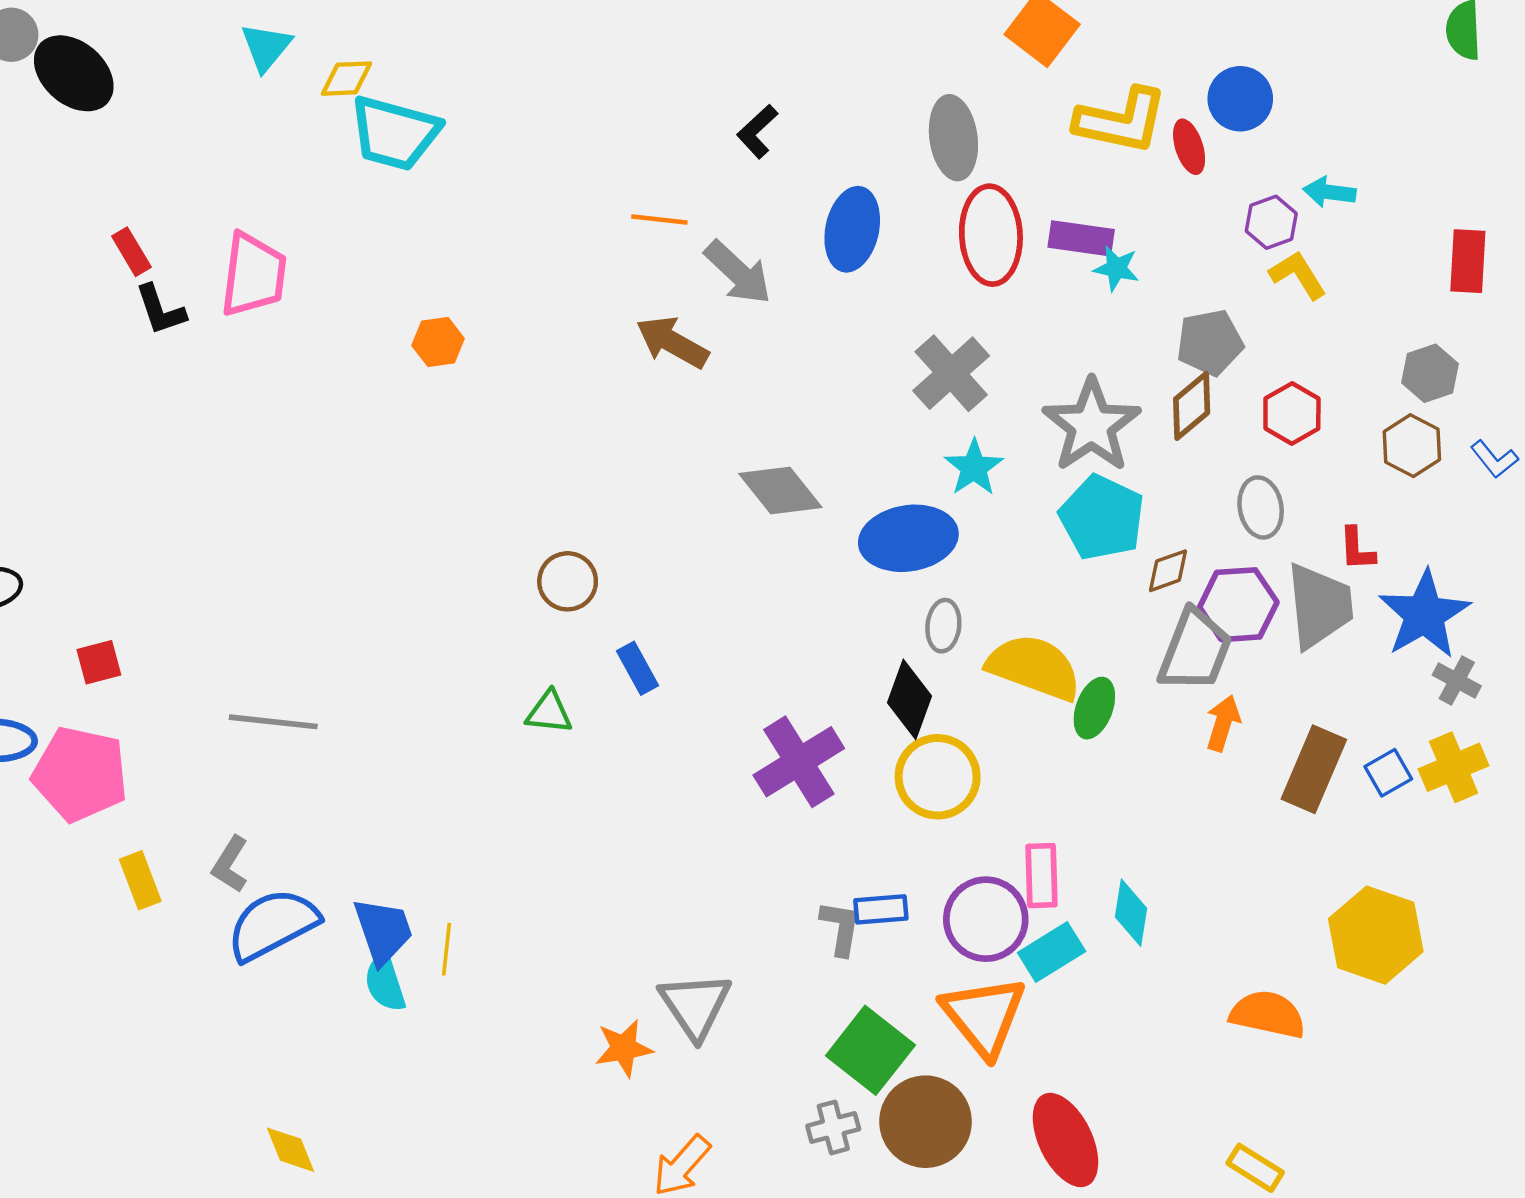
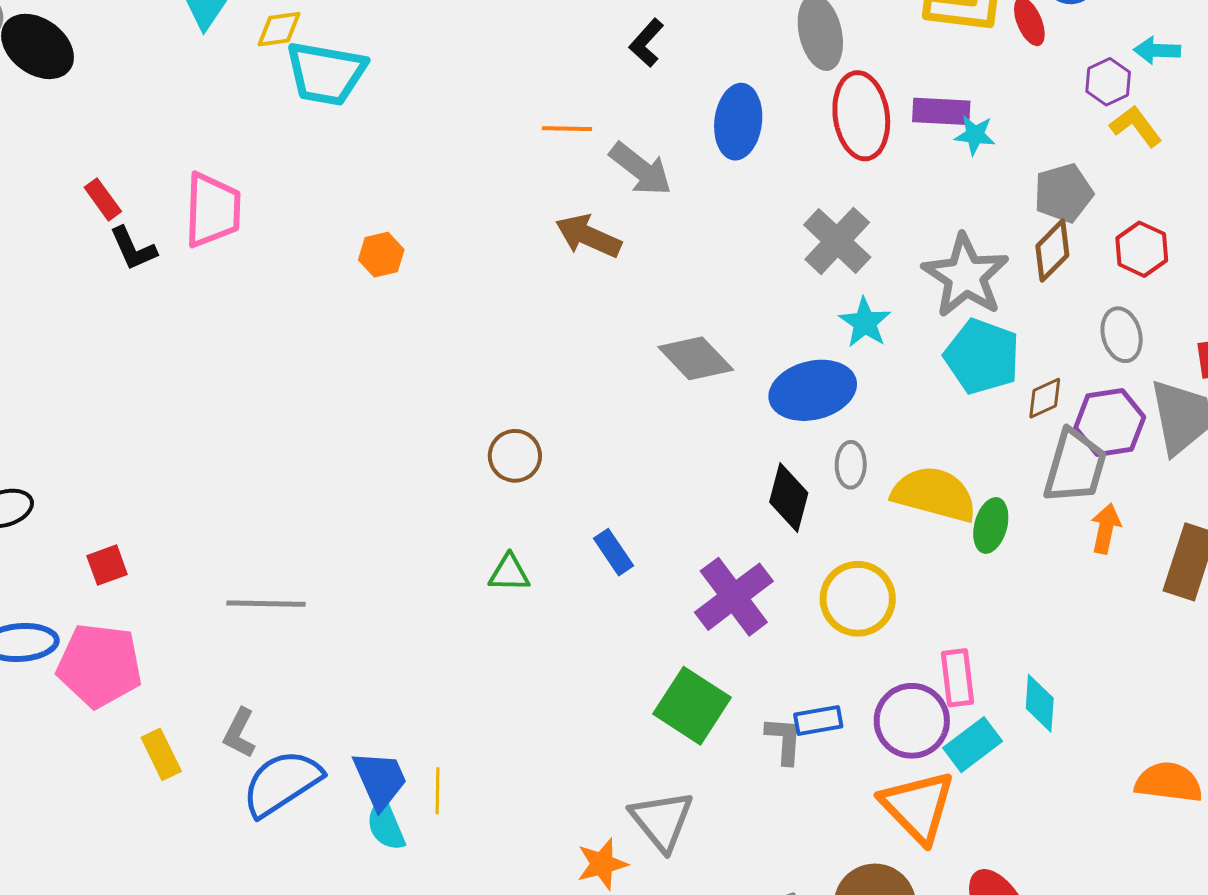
blue rectangle: (638, 668) -> (614, 552), moved
black diamond: (909, 699) -> (789, 497), moved
green square: (870, 1050) -> (692, 706), moved

